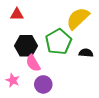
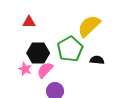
pink semicircle: (33, 63) -> (45, 70), turned 72
pink star: (13, 80) -> (25, 69), moved

